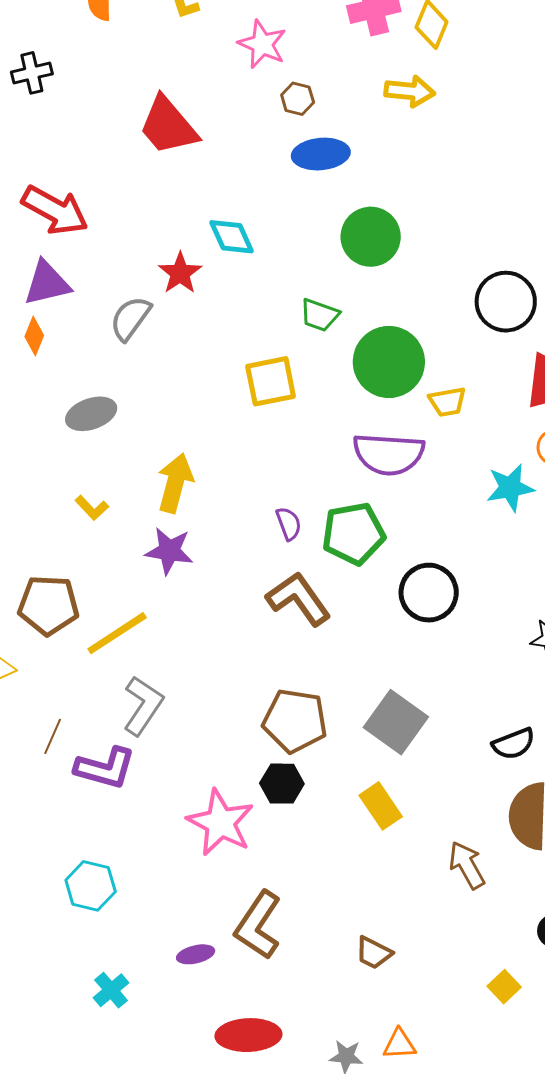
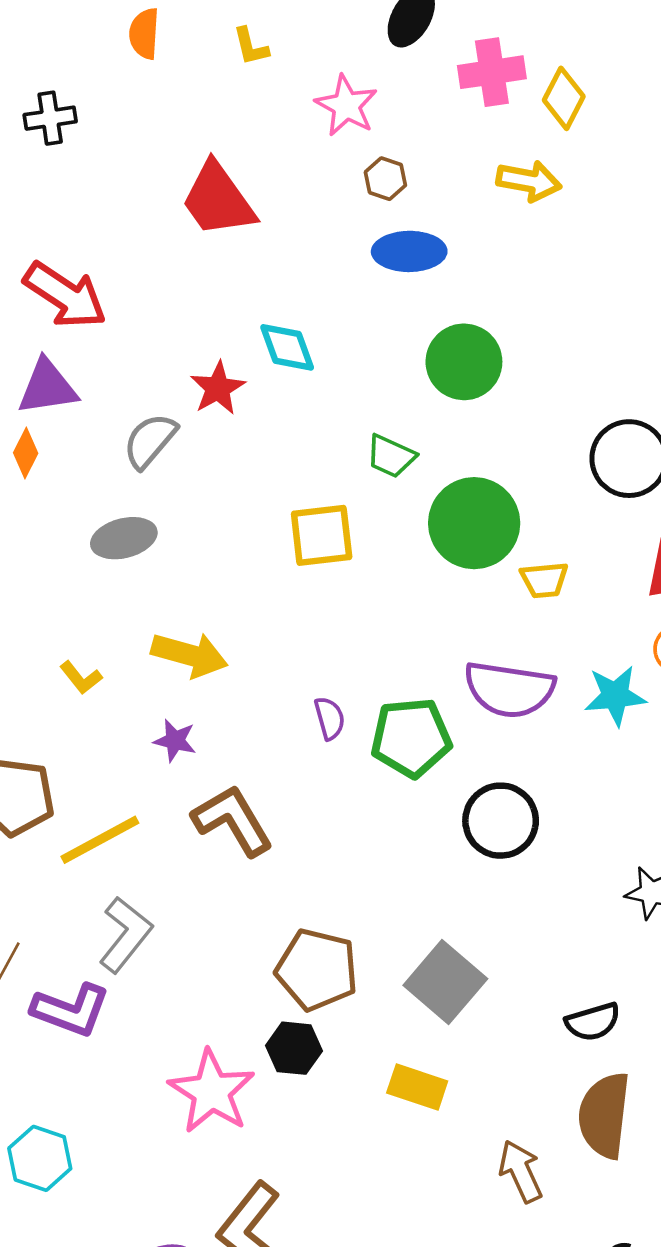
gray ellipse: (91, 414) -> (124, 538), moved
purple semicircle: (389, 454) -> (509, 689), moved
yellow arrow: (175, 483) -> (190, 655), turned 86
purple star: (169, 551) -> (175, 741), size x0.7
brown L-shape: (299, 599) -> (233, 820), moved
yellow rectangle: (381, 806) -> (417, 1087), turned -42

